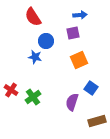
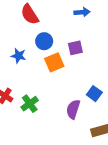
purple square: (73, 33) -> (75, 48), moved
blue star: (35, 57) -> (18, 56), moved
orange square: (79, 60) -> (54, 62), moved

